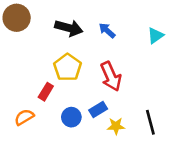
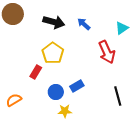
red arrow: (111, 76) -> (107, 52), moved
orange semicircle: (24, 117) -> (14, 100), moved
yellow star: (116, 126) -> (65, 111), moved

